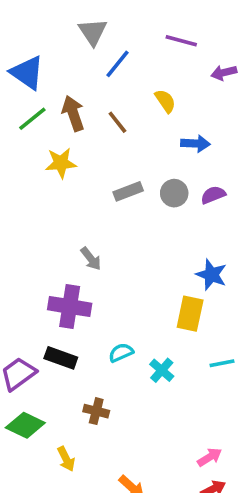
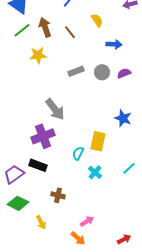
gray arrow: (91, 259) -> (55, 109), size x1.6
purple cross: (70, 307) -> (43, 136), turned -30
yellow rectangle: (190, 314) -> (98, 141), moved
cyan semicircle: (121, 353) -> (78, 153), moved, turned -40
cyan line: (222, 363) -> (129, 168), turned -32
pink arrow: (210, 457) -> (87, 221), moved

